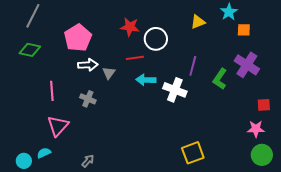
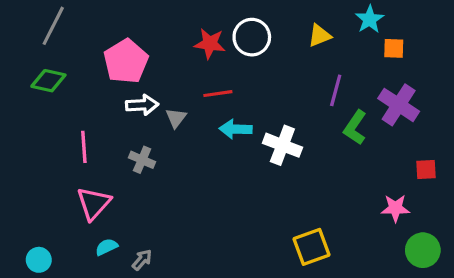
white circle: (156, 39) -> (252, 37), moved
purple line: (193, 66) -> (336, 90), moved
pink star: (256, 129) -> (395, 208), moved
cyan semicircle: (44, 153) -> (107, 247), moved

